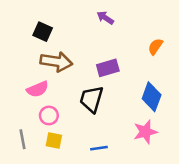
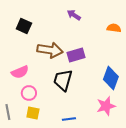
orange semicircle: (155, 47) -> (114, 28), moved, turned 64
brown arrow: (56, 62) -> (50, 50), moved

